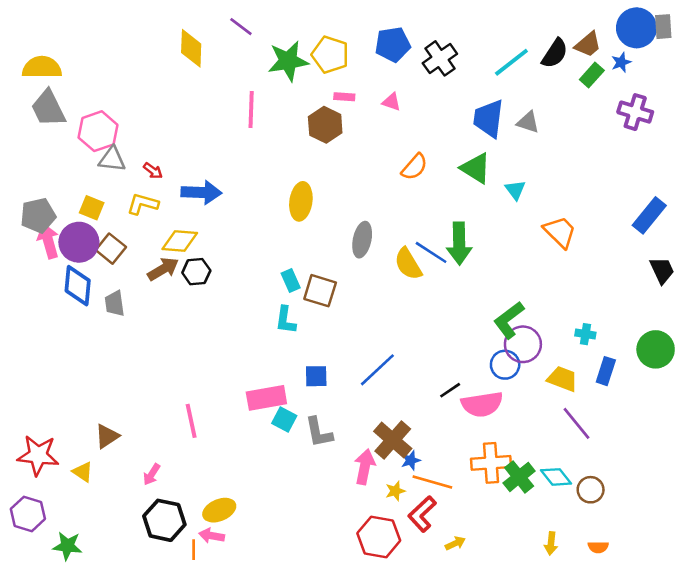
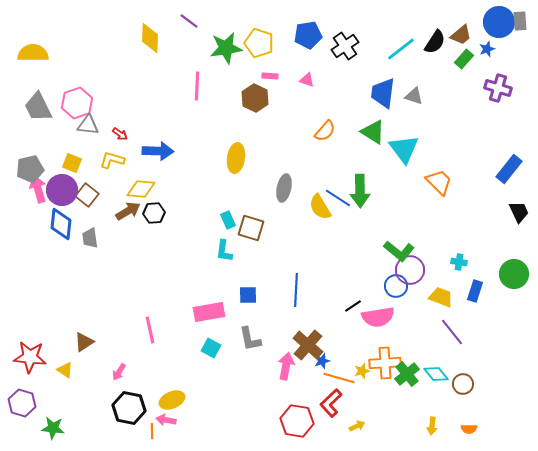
gray trapezoid: (48, 108) -> (38, 107), moved
cyan triangle: (515, 190) -> (404, 149), size x1.8
green L-shape: (509, 320) -> (399, 251), turned -104
blue line: (377, 370) -> (296, 290), turned -44
cyan square: (284, 420) -> (211, 348), moved
yellow star: (395, 491) -> (362, 371), moved

